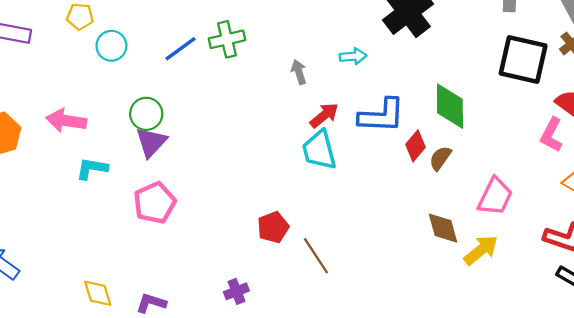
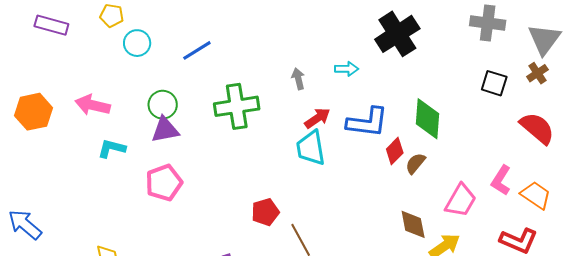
green cross: (227, 39) -> (237, 106), moved, size x1.4
black square: (523, 59) -> (494, 83), size x0.6
pink L-shape: (551, 135) -> (501, 180), moved
purple triangle: (151, 142) -> (165, 130), turned 32

